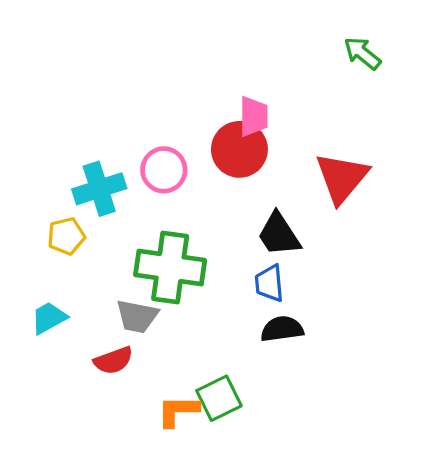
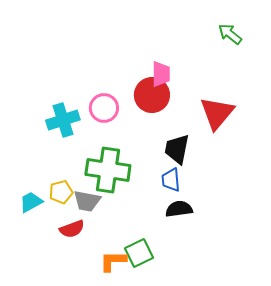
black trapezoid: (279, 234) -> (177, 149), turned 44
yellow pentagon: (66, 236) -> (61, 192), moved

